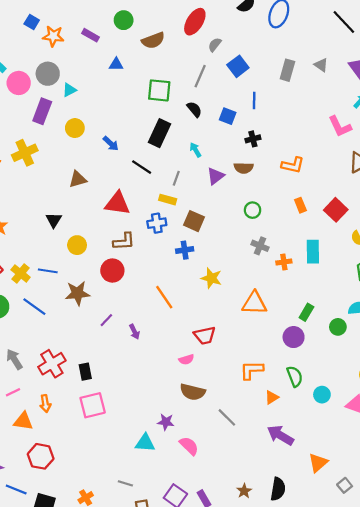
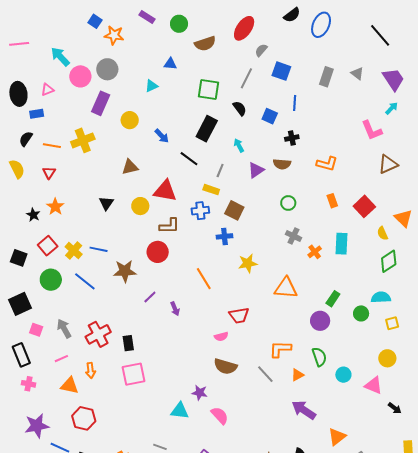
purple rectangle: (90, 35) -> (147, 17), moved
blue square: (238, 66) -> (281, 71), turned -36
cyan triangle: (69, 90) -> (151, 86), moved
yellow circle: (77, 245) -> (140, 206), moved
orange cross: (284, 262) -> (315, 252), turned -32
yellow star: (211, 278) -> (248, 263), turned -30
gray line: (227, 417) -> (265, 374), moved

